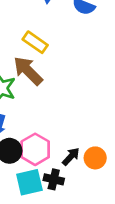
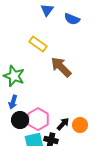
brown arrow: (28, 71) -> (61, 67), moved

